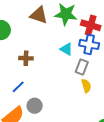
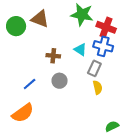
brown triangle: (39, 15) -> (40, 19), moved
brown cross: (26, 58) -> (53, 56), moved
gray circle: (35, 106) -> (60, 81), moved

